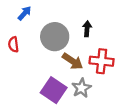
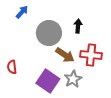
red semicircle: (13, 44) -> (12, 67), moved

